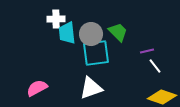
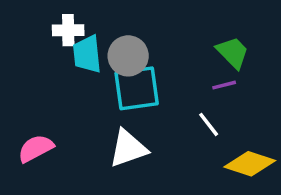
green trapezoid: (118, 32) -> (233, 52), moved
white line: (155, 66) -> (209, 124), moved

